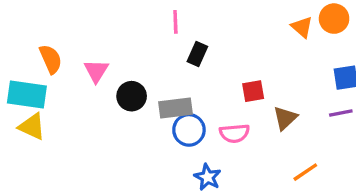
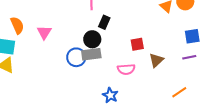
black circle: (132, 96) -> (92, 39), moved
blue circle: (189, 130) -> (76, 57), moved
orange line: (305, 172) -> (179, 92), moved

